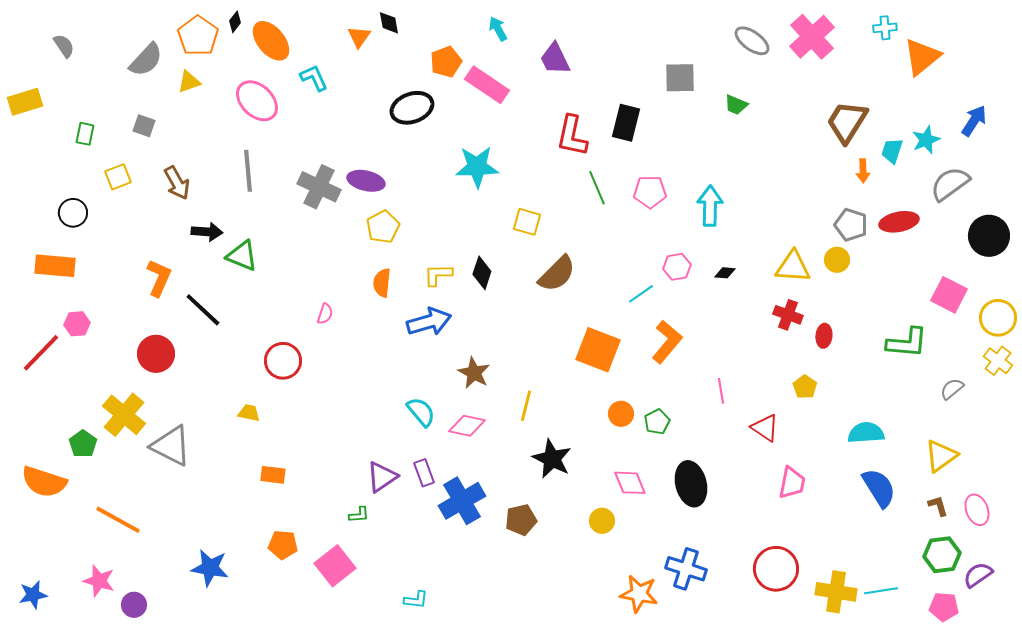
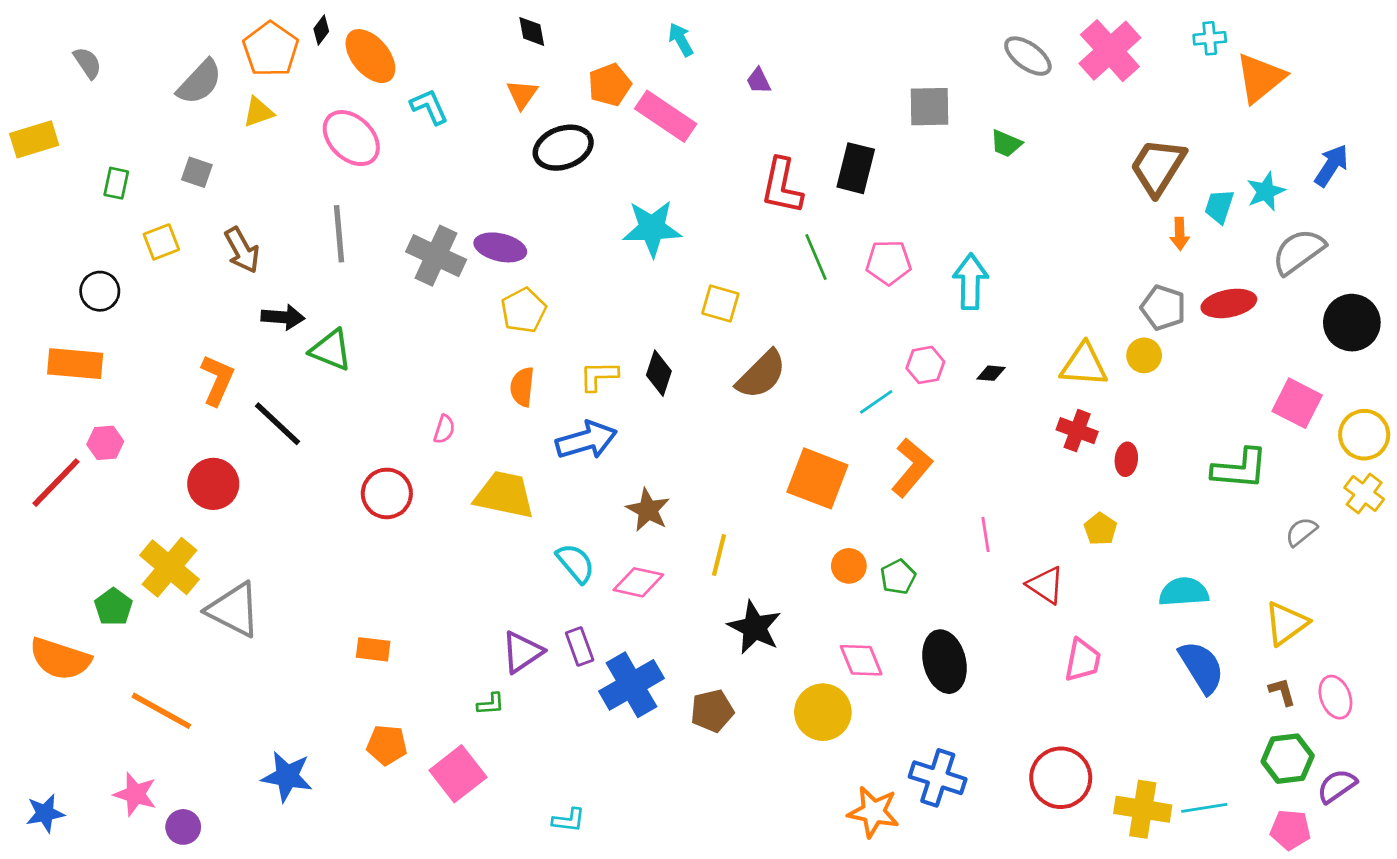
orange triangle: (359, 37) -> (522, 94), moved
purple trapezoid: (555, 59) -> (759, 81), size x0.6
yellow trapezoid: (249, 413) -> (504, 495), moved, size x2.0
yellow circle: (602, 521) -> (823, 712), size x1.6

